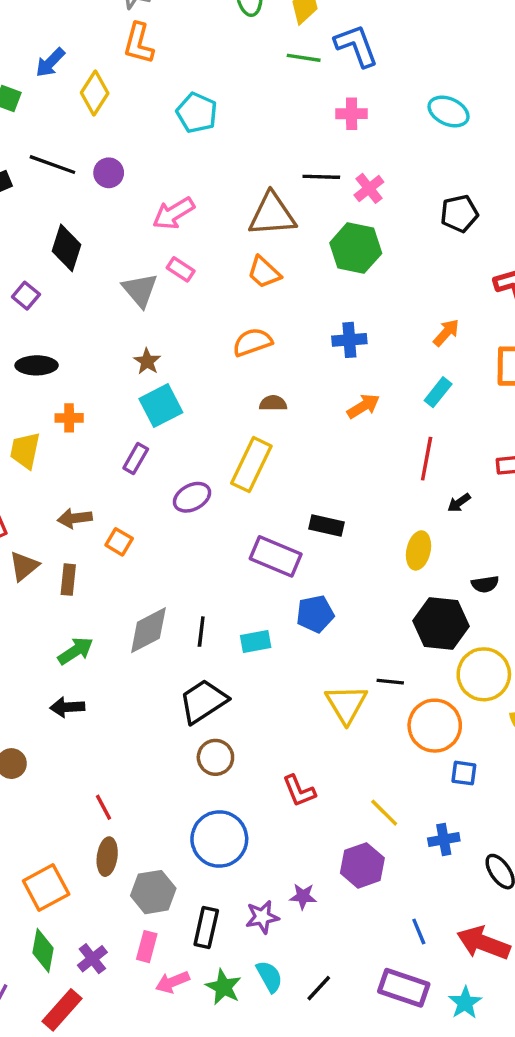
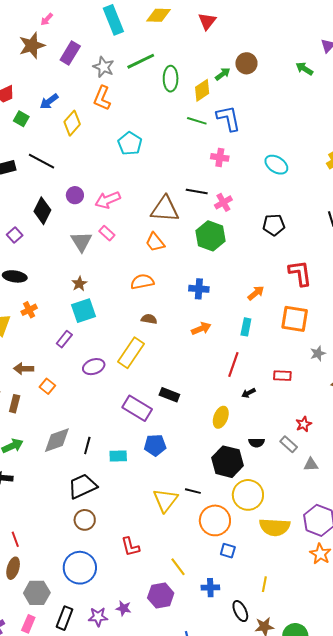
purple circle: (109, 173) -> (75, 195), moved
cyan rectangle: (438, 392) -> (246, 327), turned -36
orange cross: (69, 418) -> (29, 310), turned -35

